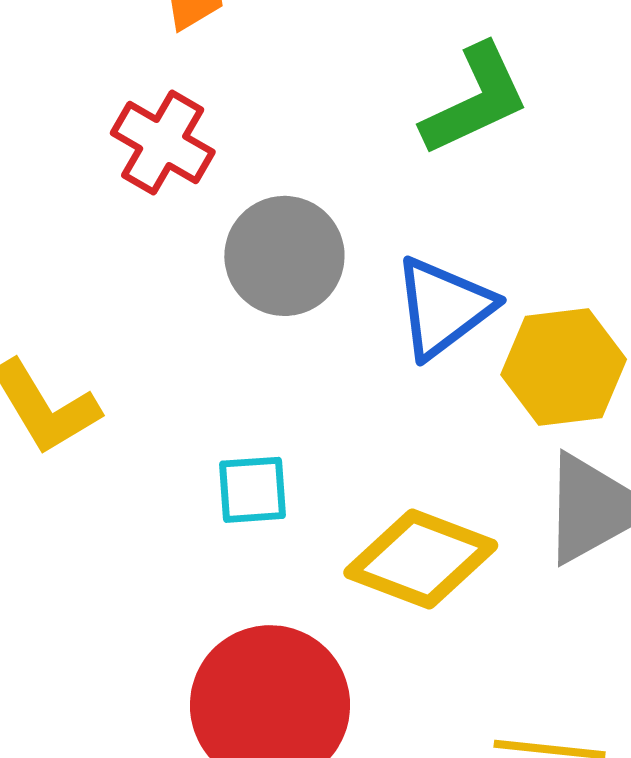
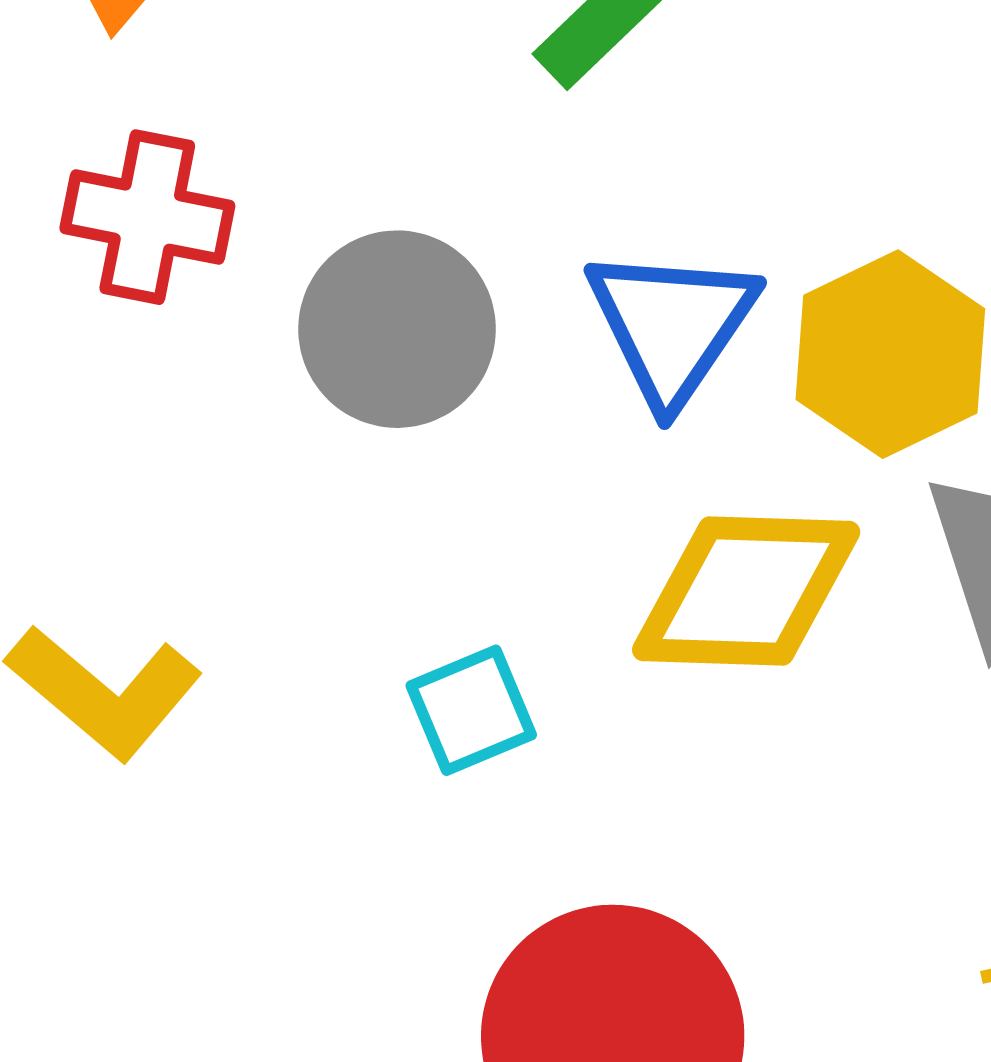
yellow diamond: (421, 559) -> (746, 591), moved

